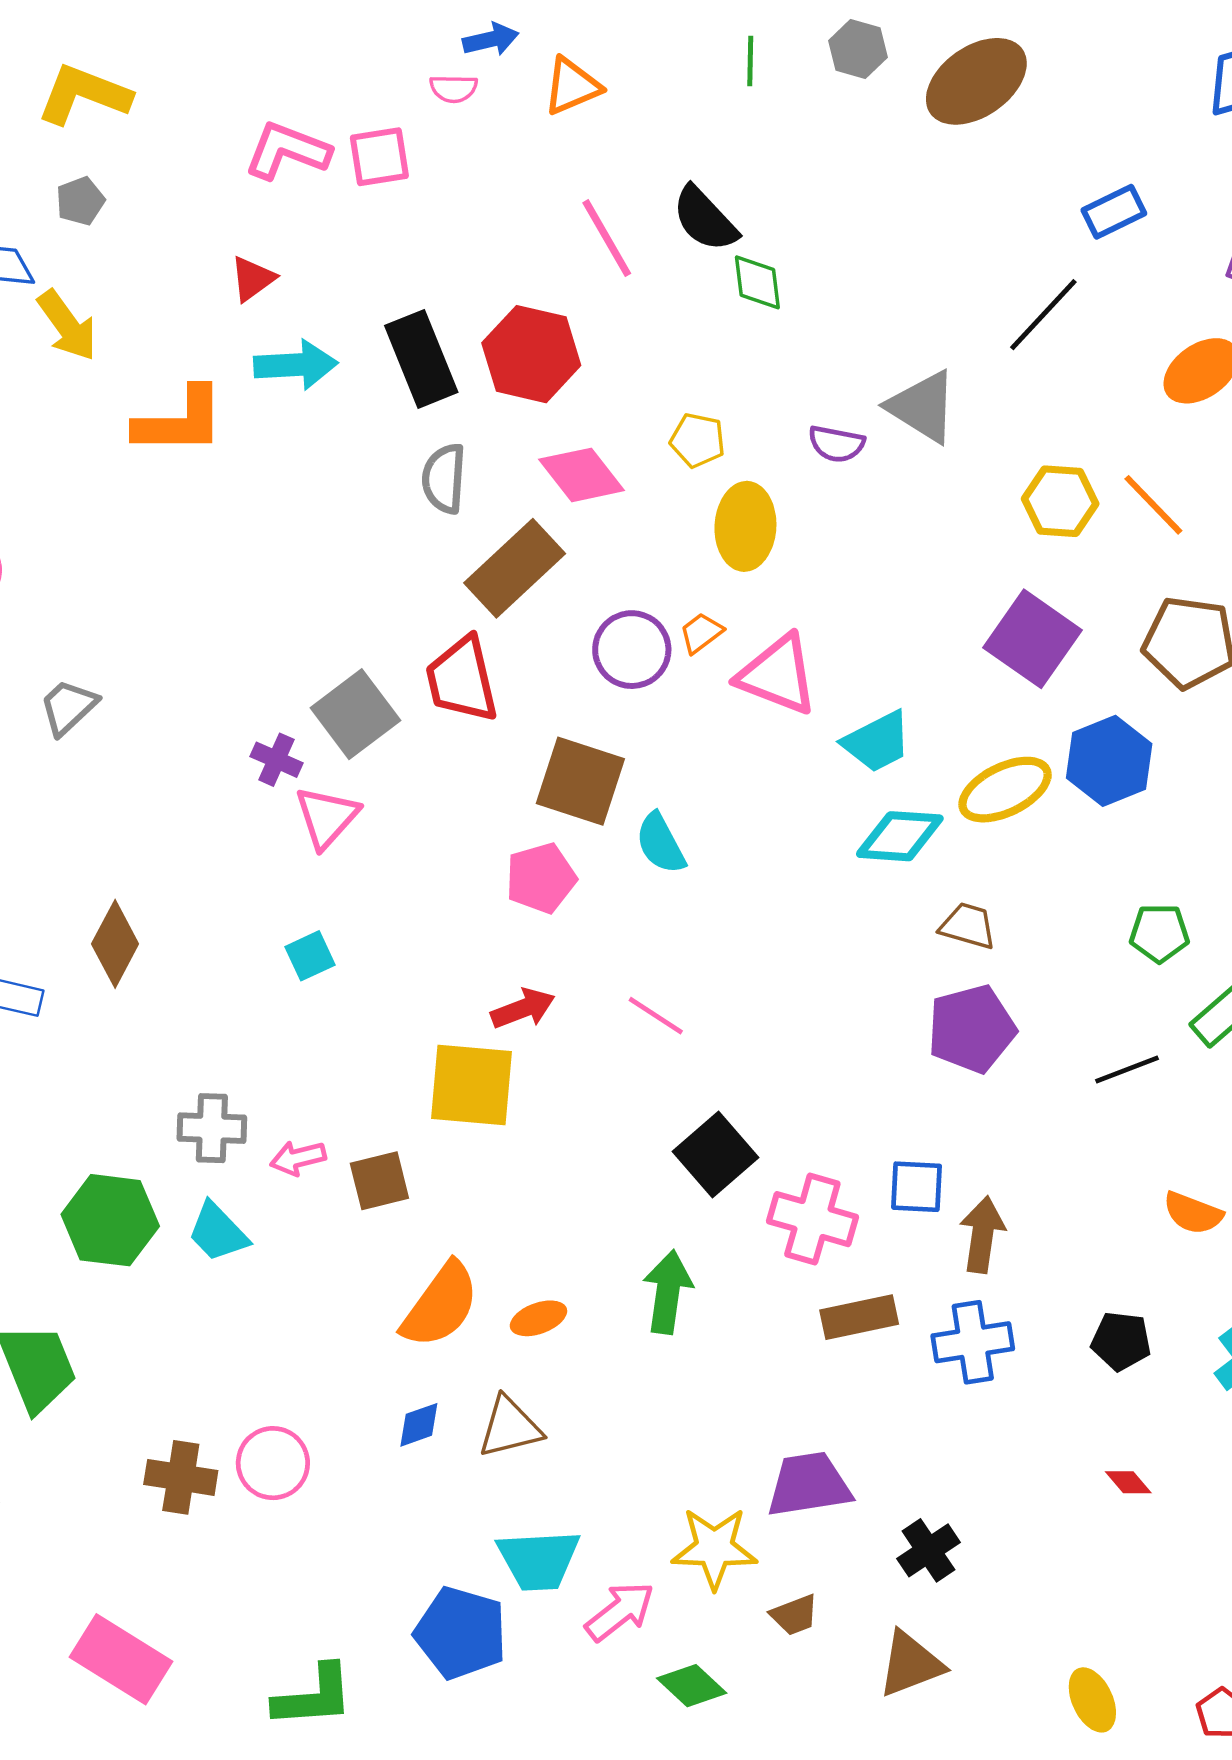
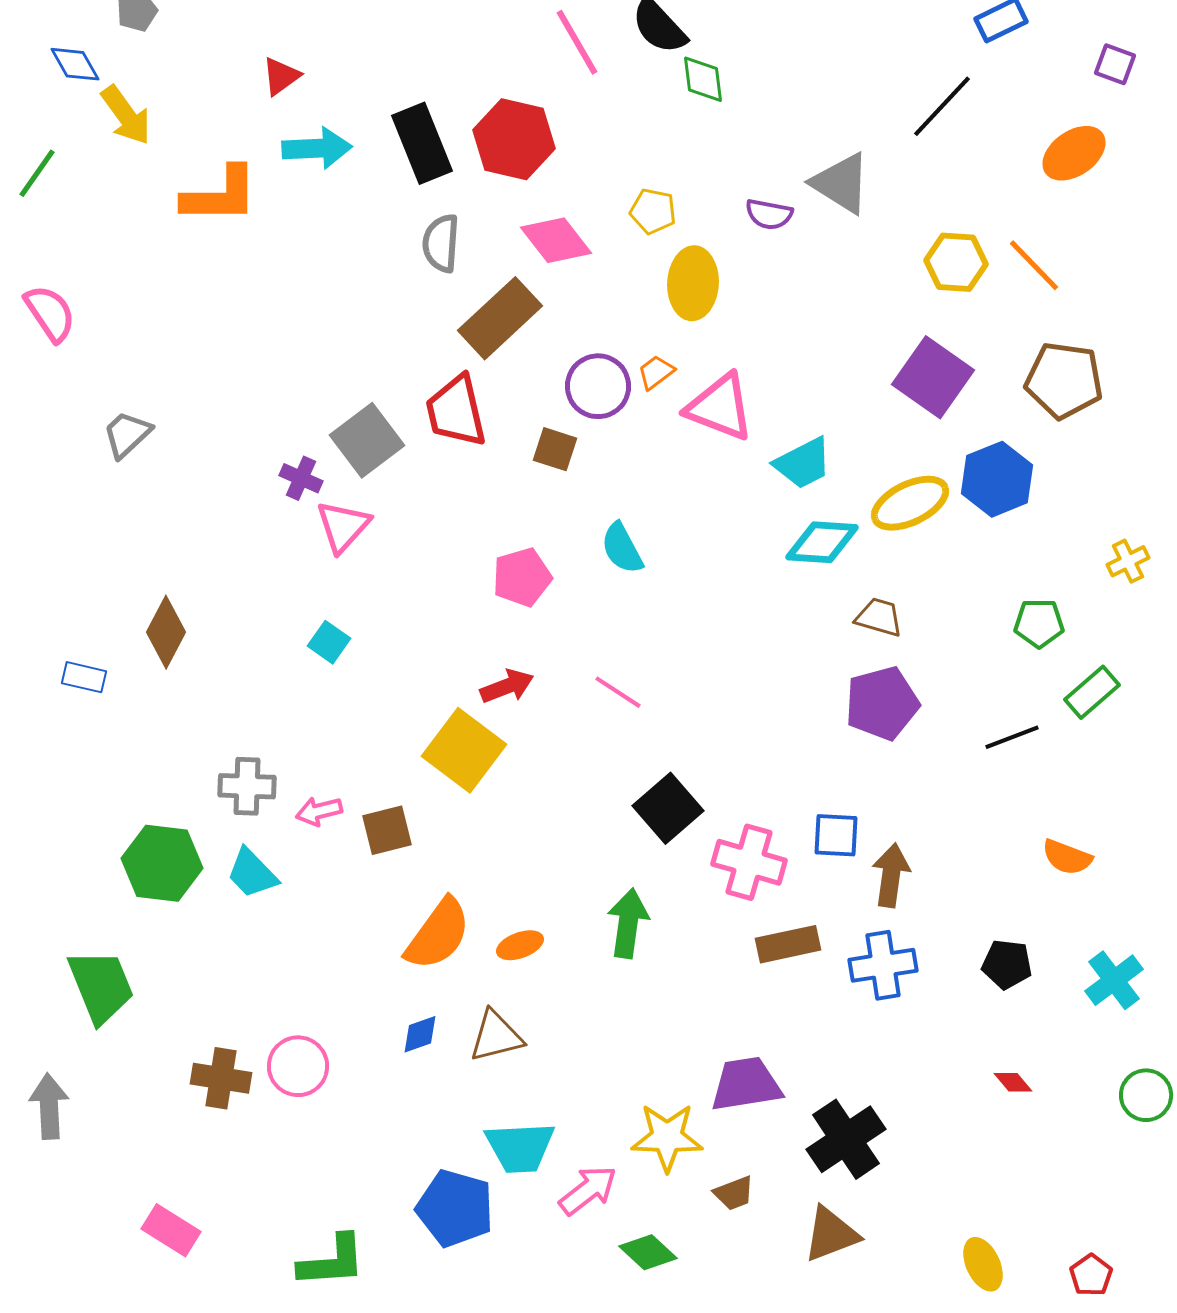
brown square: (580, 781) -> (555, 449), moved, size x0.6
cyan square: (310, 956) -> (329, 642), turned -30
yellow square: (471, 1085) -> (464, 750), turned 32
black cross: (928, 1550) -> (846, 1139), size x1.5
pink rectangle: (121, 1659) -> (171, 1230), size x0.7

